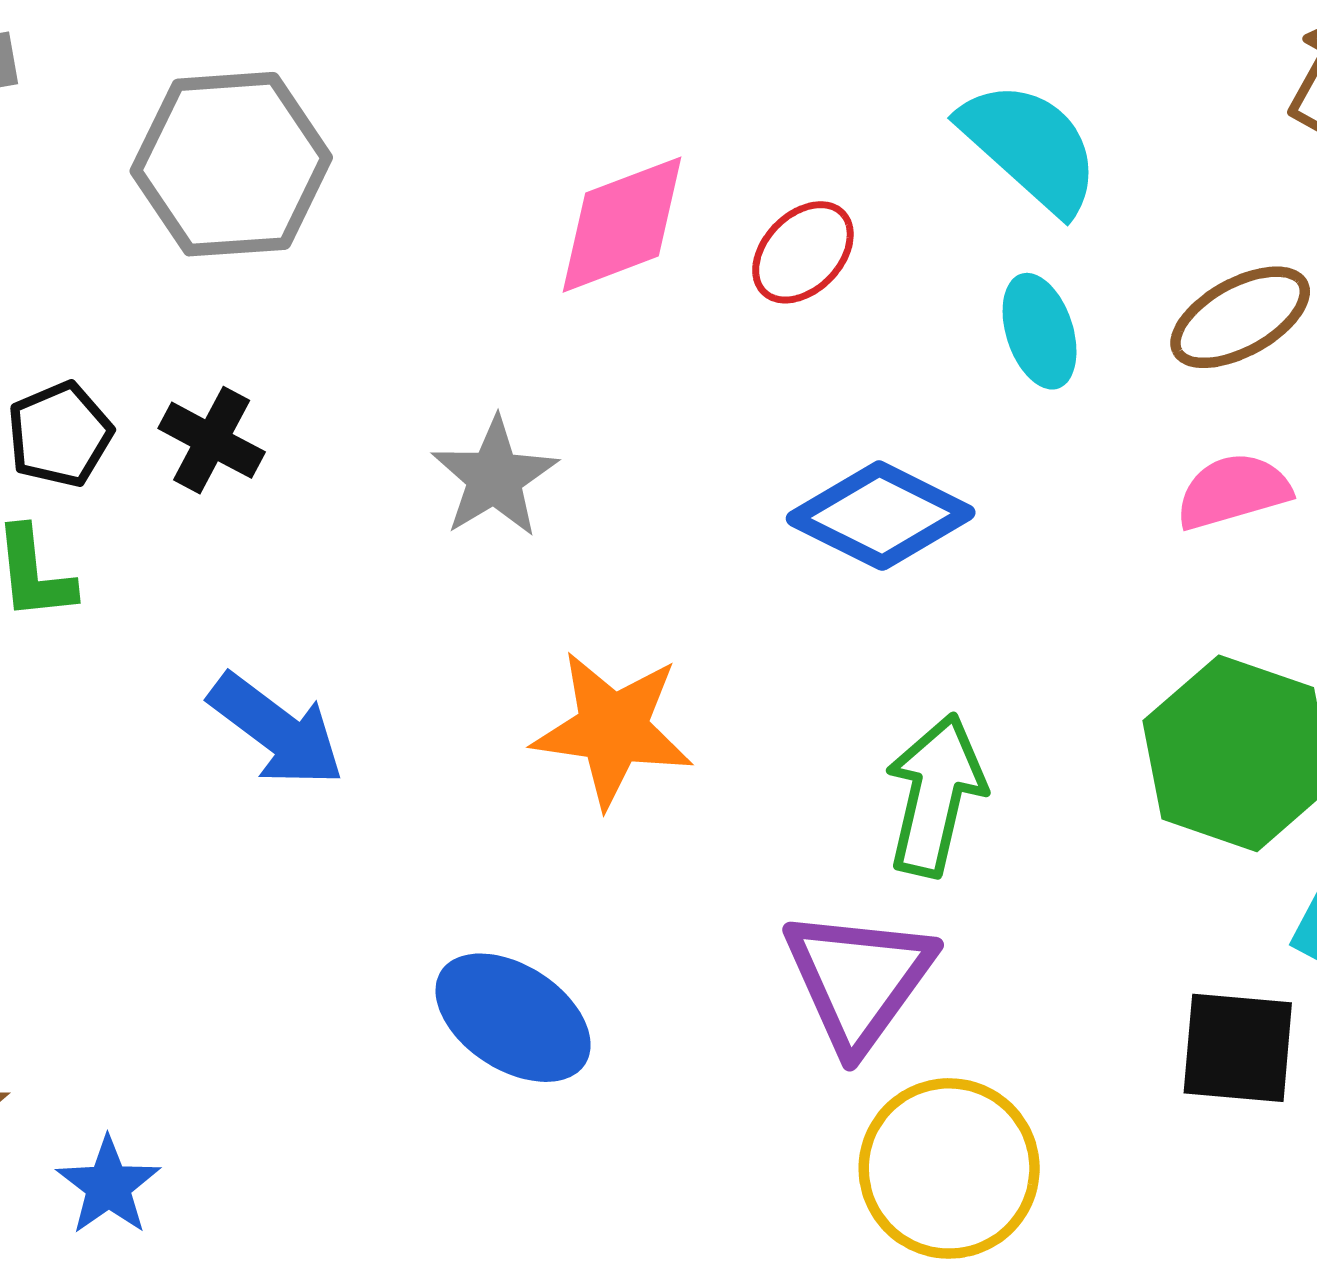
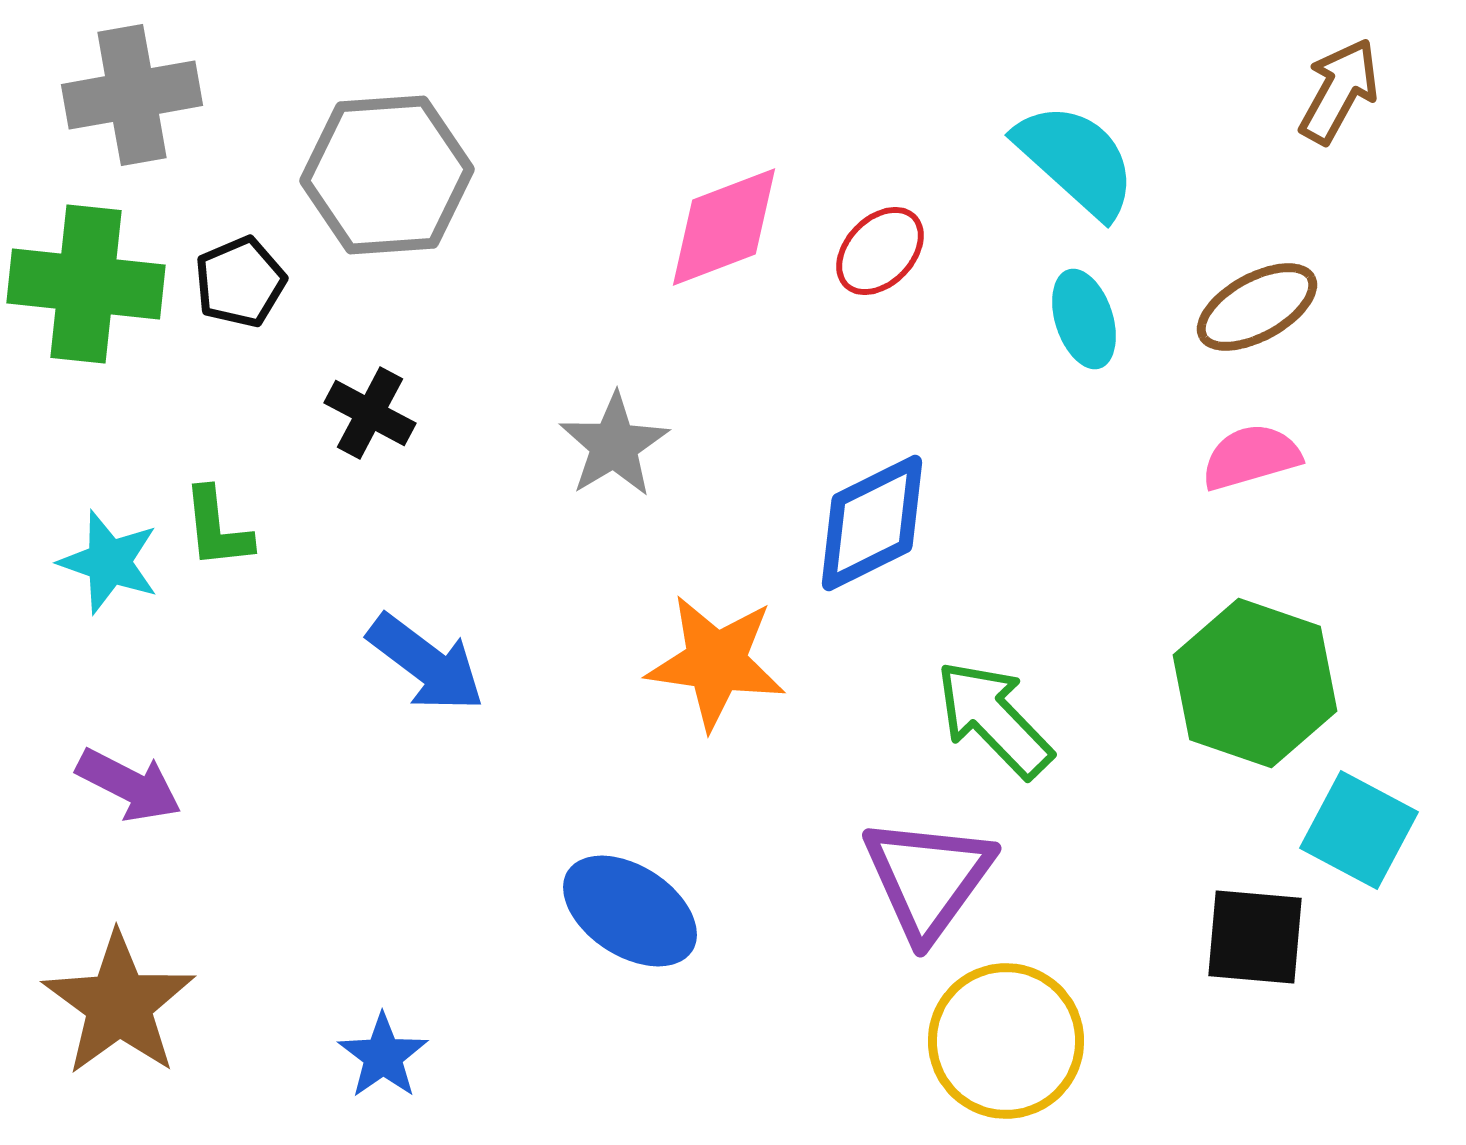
black pentagon: (60, 434) -> (240, 282), moved
blue diamond: (881, 516) -> (872, 523), moved, turned -53
green arrow: (935, 795) -> (994, 719), turned -57
blue star: (108, 1186) -> (383, 1056), moved

